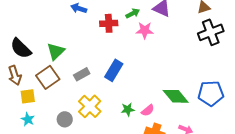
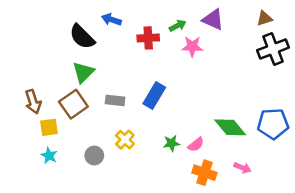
black semicircle: (21, 48) -> (82, 37), moved
gray rectangle: (82, 74) -> (115, 100), turned 35
yellow cross: (90, 106) -> (125, 140), size x0.7

